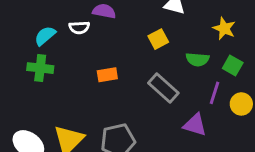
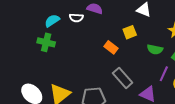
orange rectangle: (107, 75) -> (111, 47), moved, turned 40
gray rectangle: (163, 88) -> (123, 78), moved

